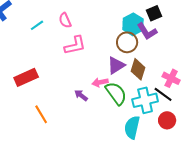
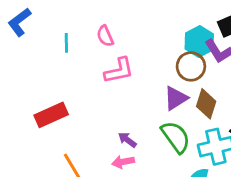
cyan line: (37, 25) -> (66, 43), turned -56
pink arrow: (100, 82) -> (123, 162), moved

